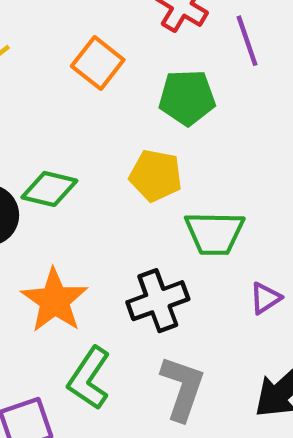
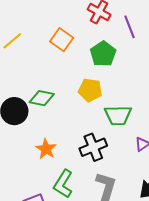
green pentagon: (187, 98) -> (103, 54), turned -30
orange star: (55, 301) -> (46, 149), size x0.7

